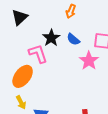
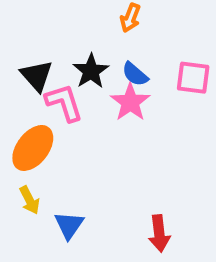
black triangle: (20, 17) -> (37, 76), moved, turned -30
pink star: (89, 61) -> (130, 102), moved

